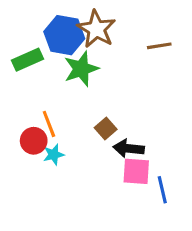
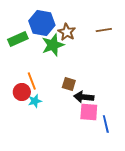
brown star: (96, 29) -> (67, 32), moved, size x0.7
brown square: (106, 129) -> (69, 84), turned -32

